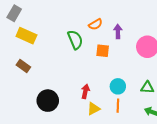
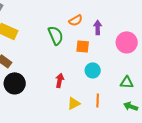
cyan circle: (118, 86) -> (93, 70), moved
red arrow: (85, 91) -> (60, 80), moved
black circle: (48, 101) -> (15, 83), moved

